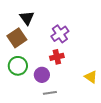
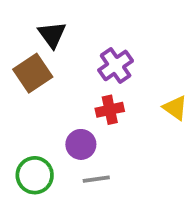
green circle: (18, 66) -> (35, 175), moved
yellow triangle: (91, 77) -> (175, 108), moved

